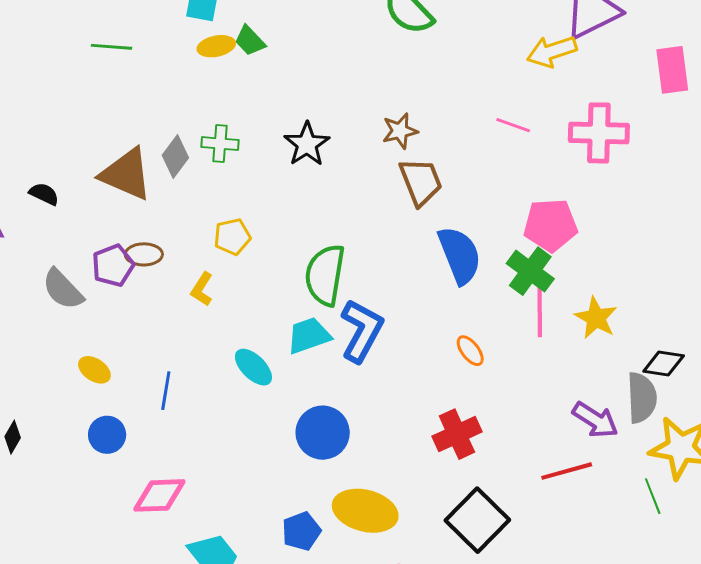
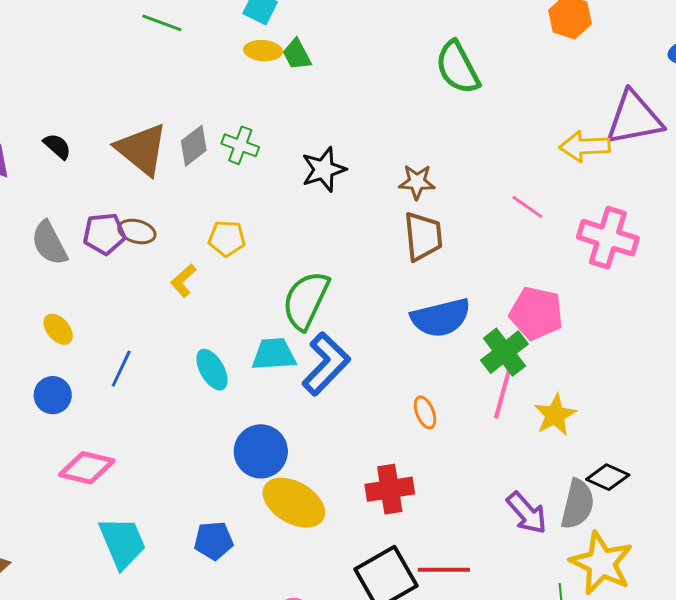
blue semicircle: (460, 255) -> (441, 318), turned 82
red line: (567, 471) -> (444, 570), moved
yellow ellipse: (365, 511) -> (294, 503), moved

